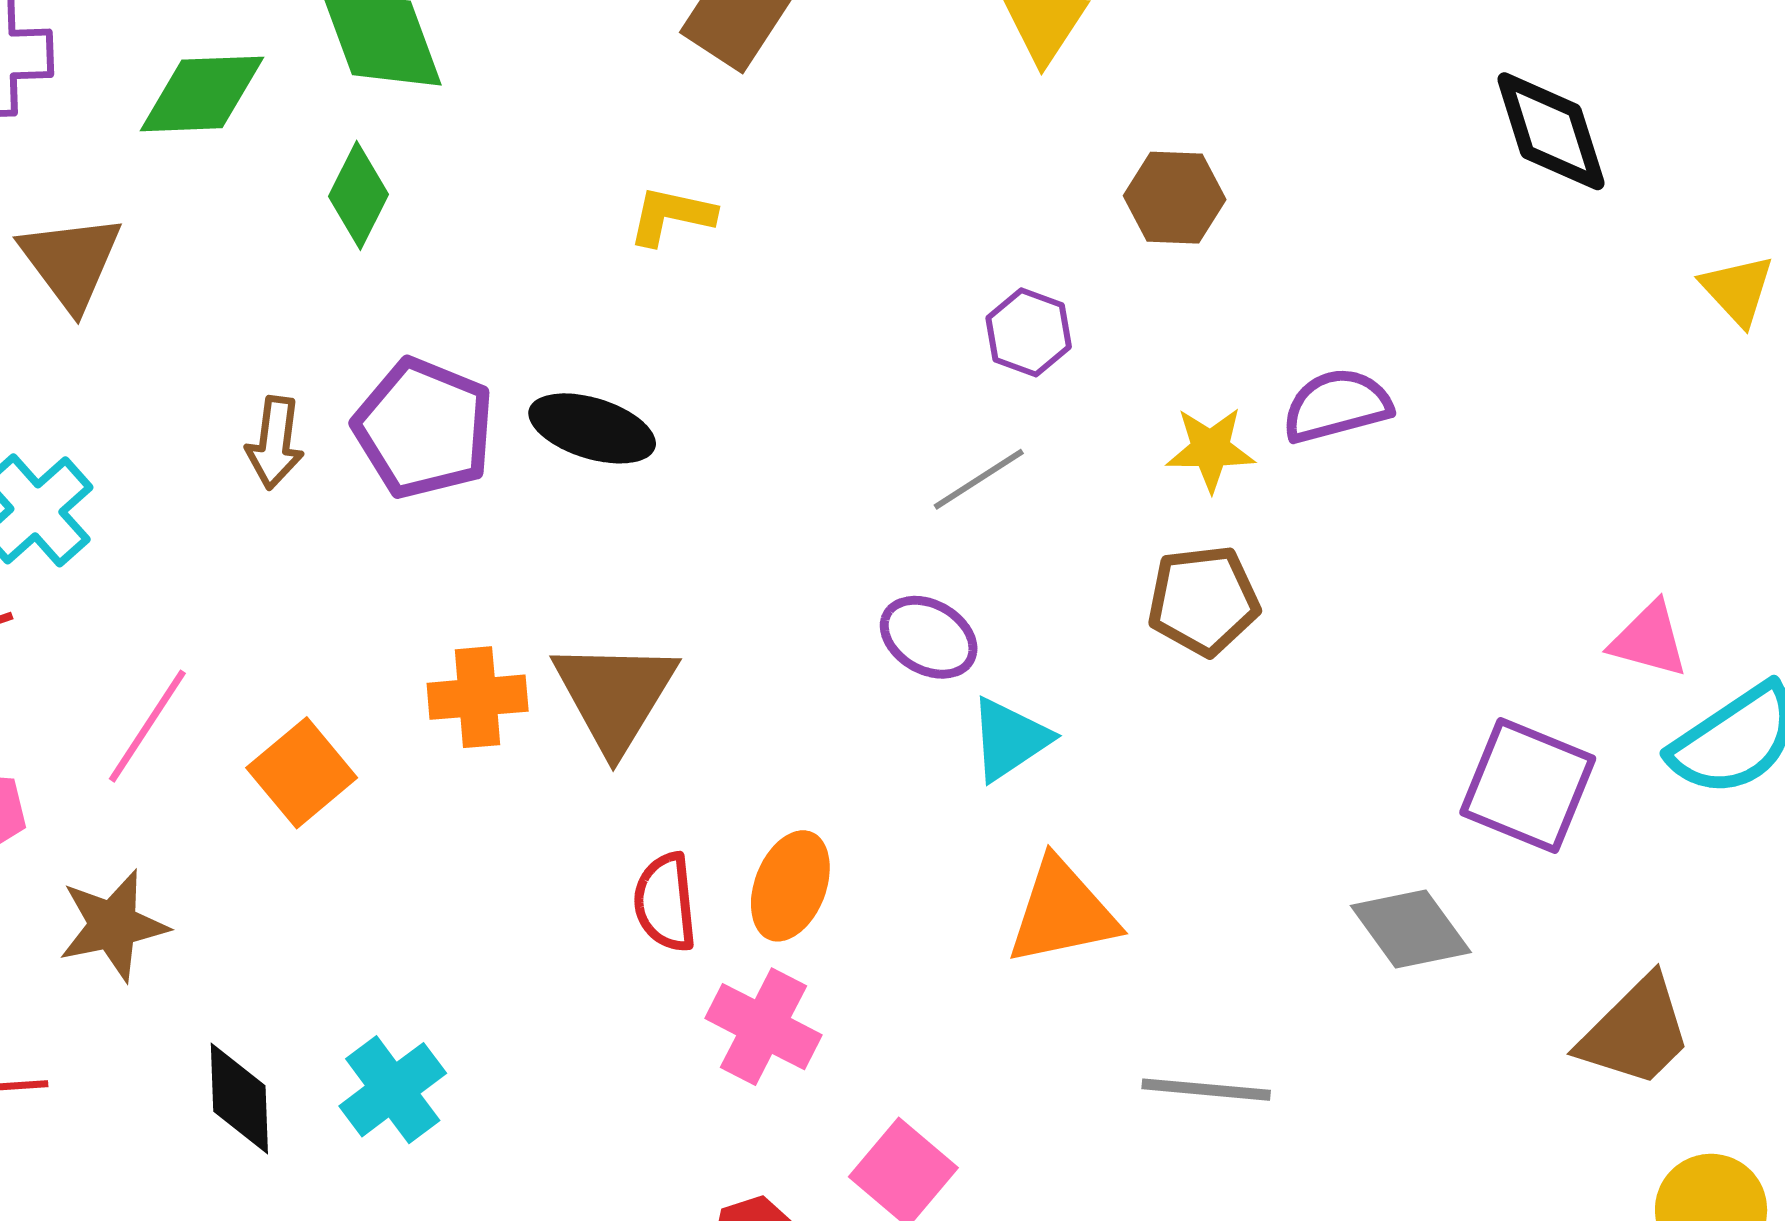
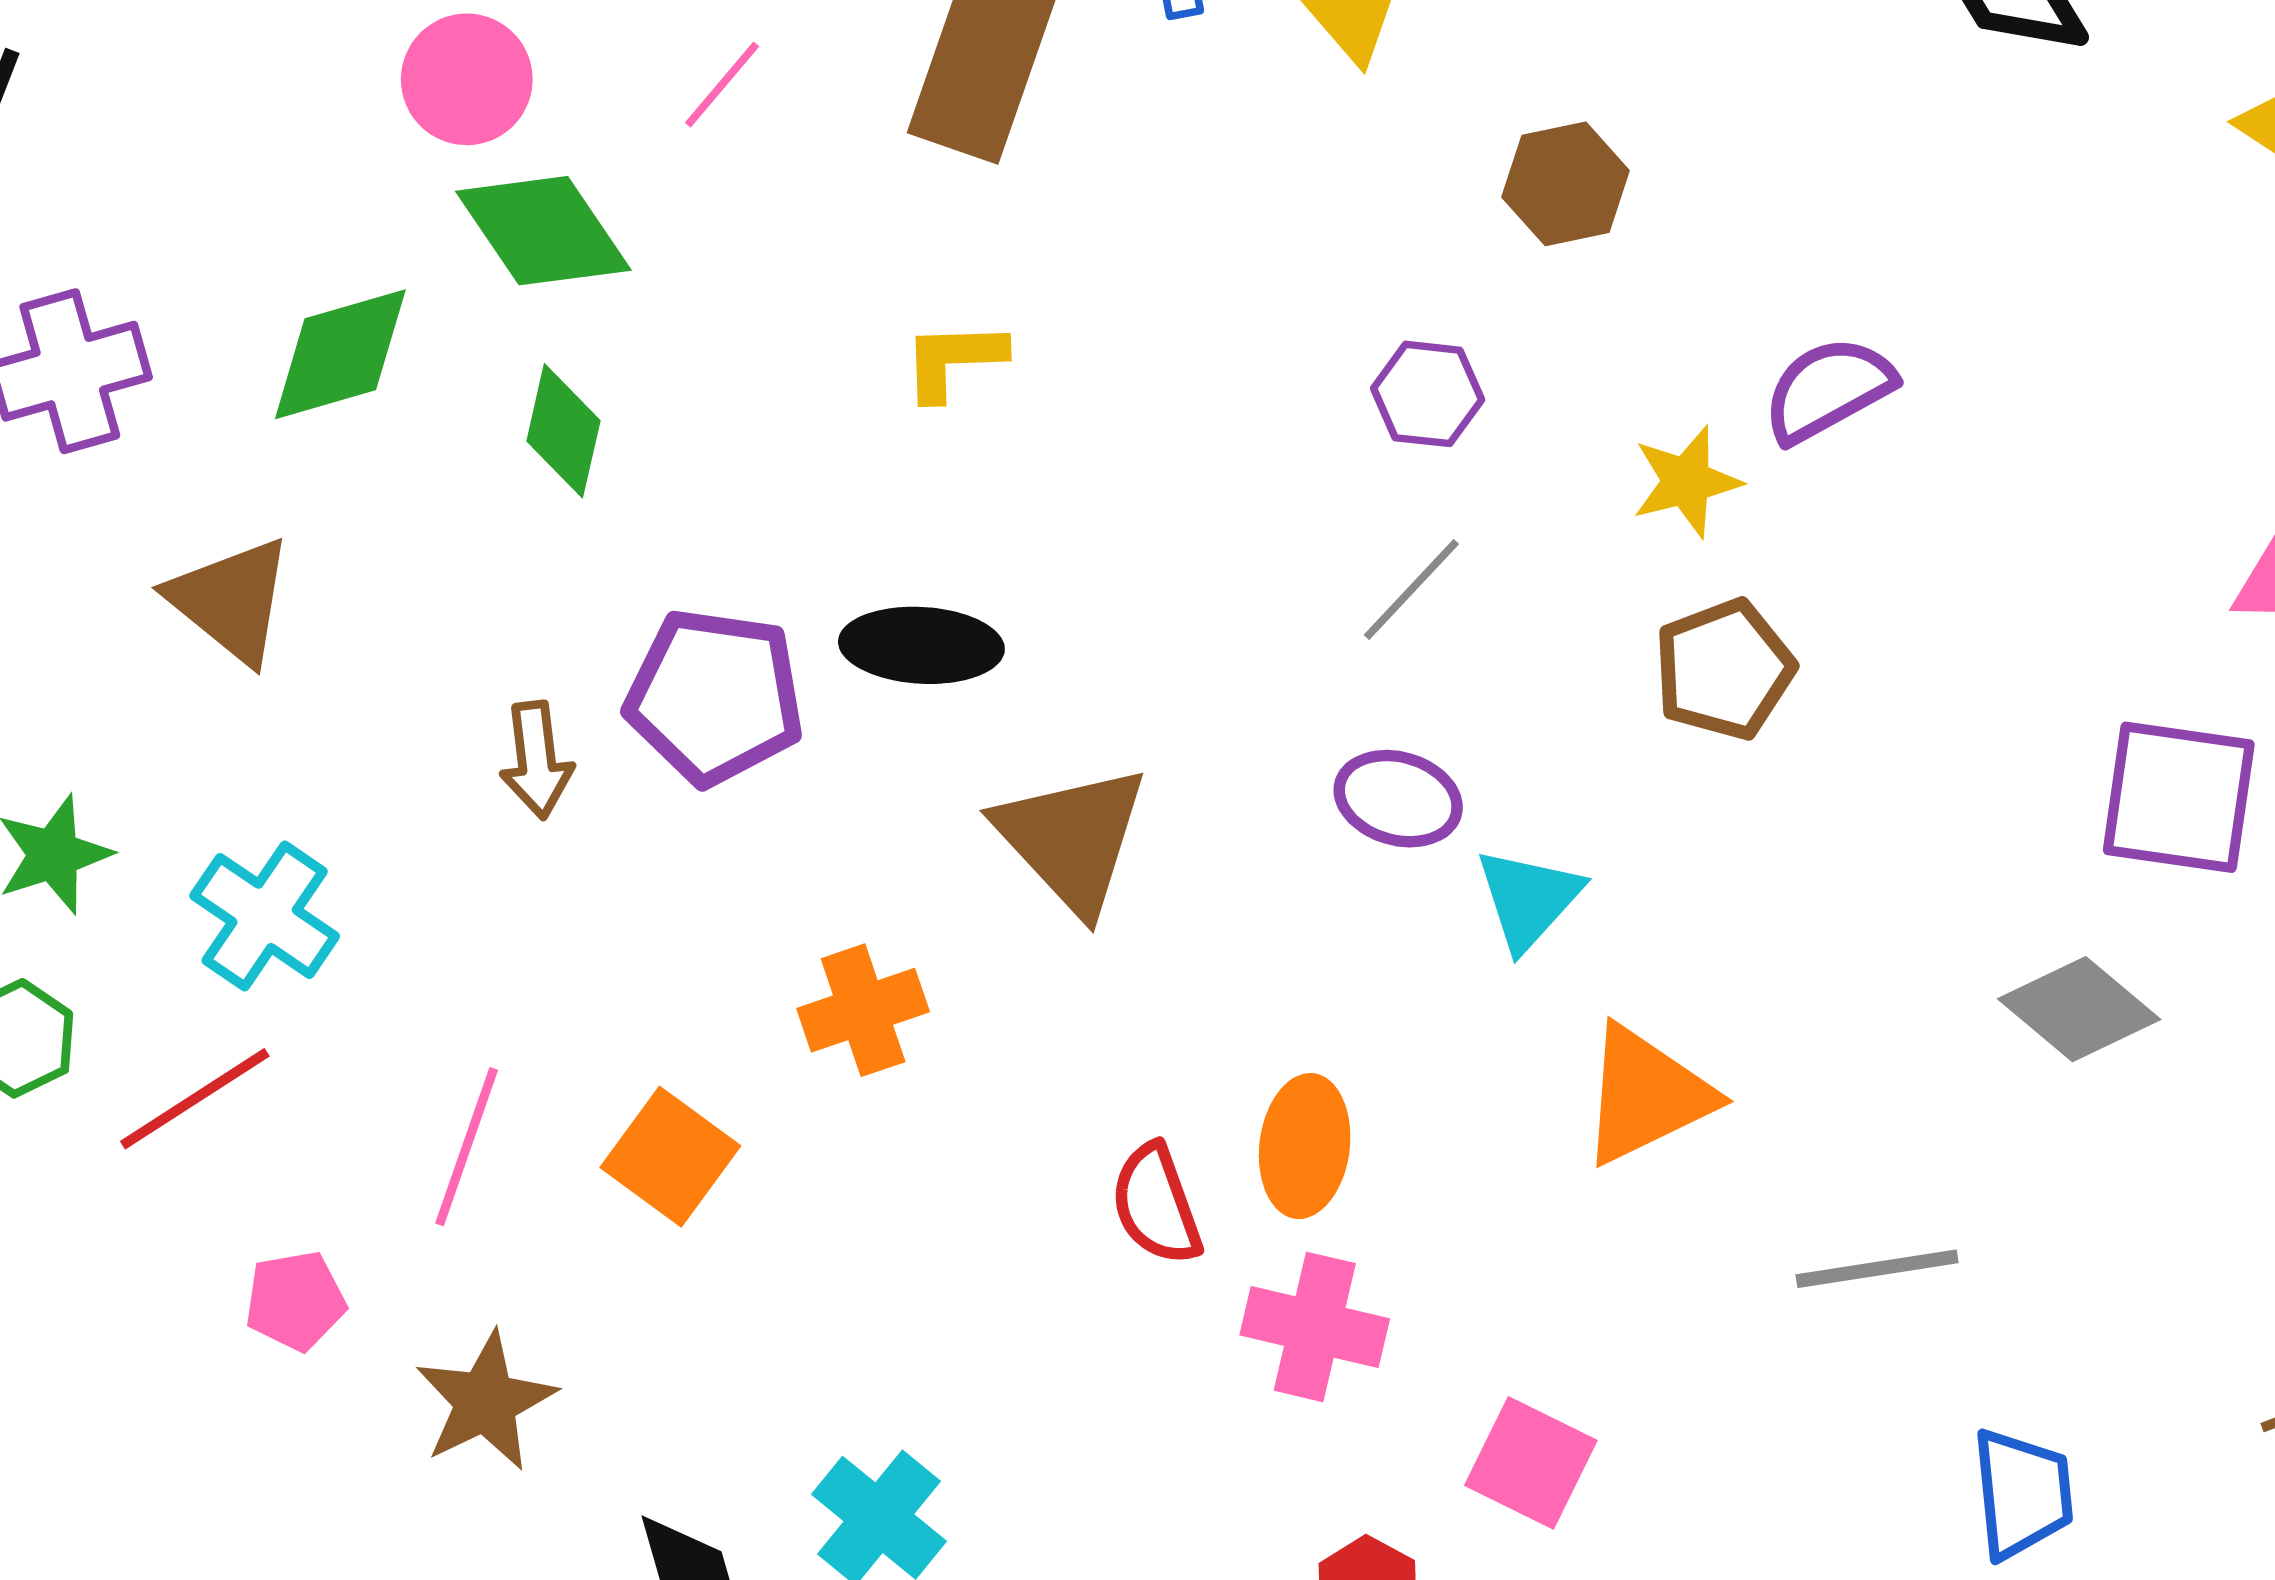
brown triangle: (615, 695) -> (1072, 839), moved

